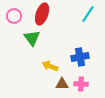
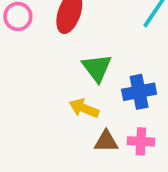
green triangle: (32, 38) -> (97, 68), moved

